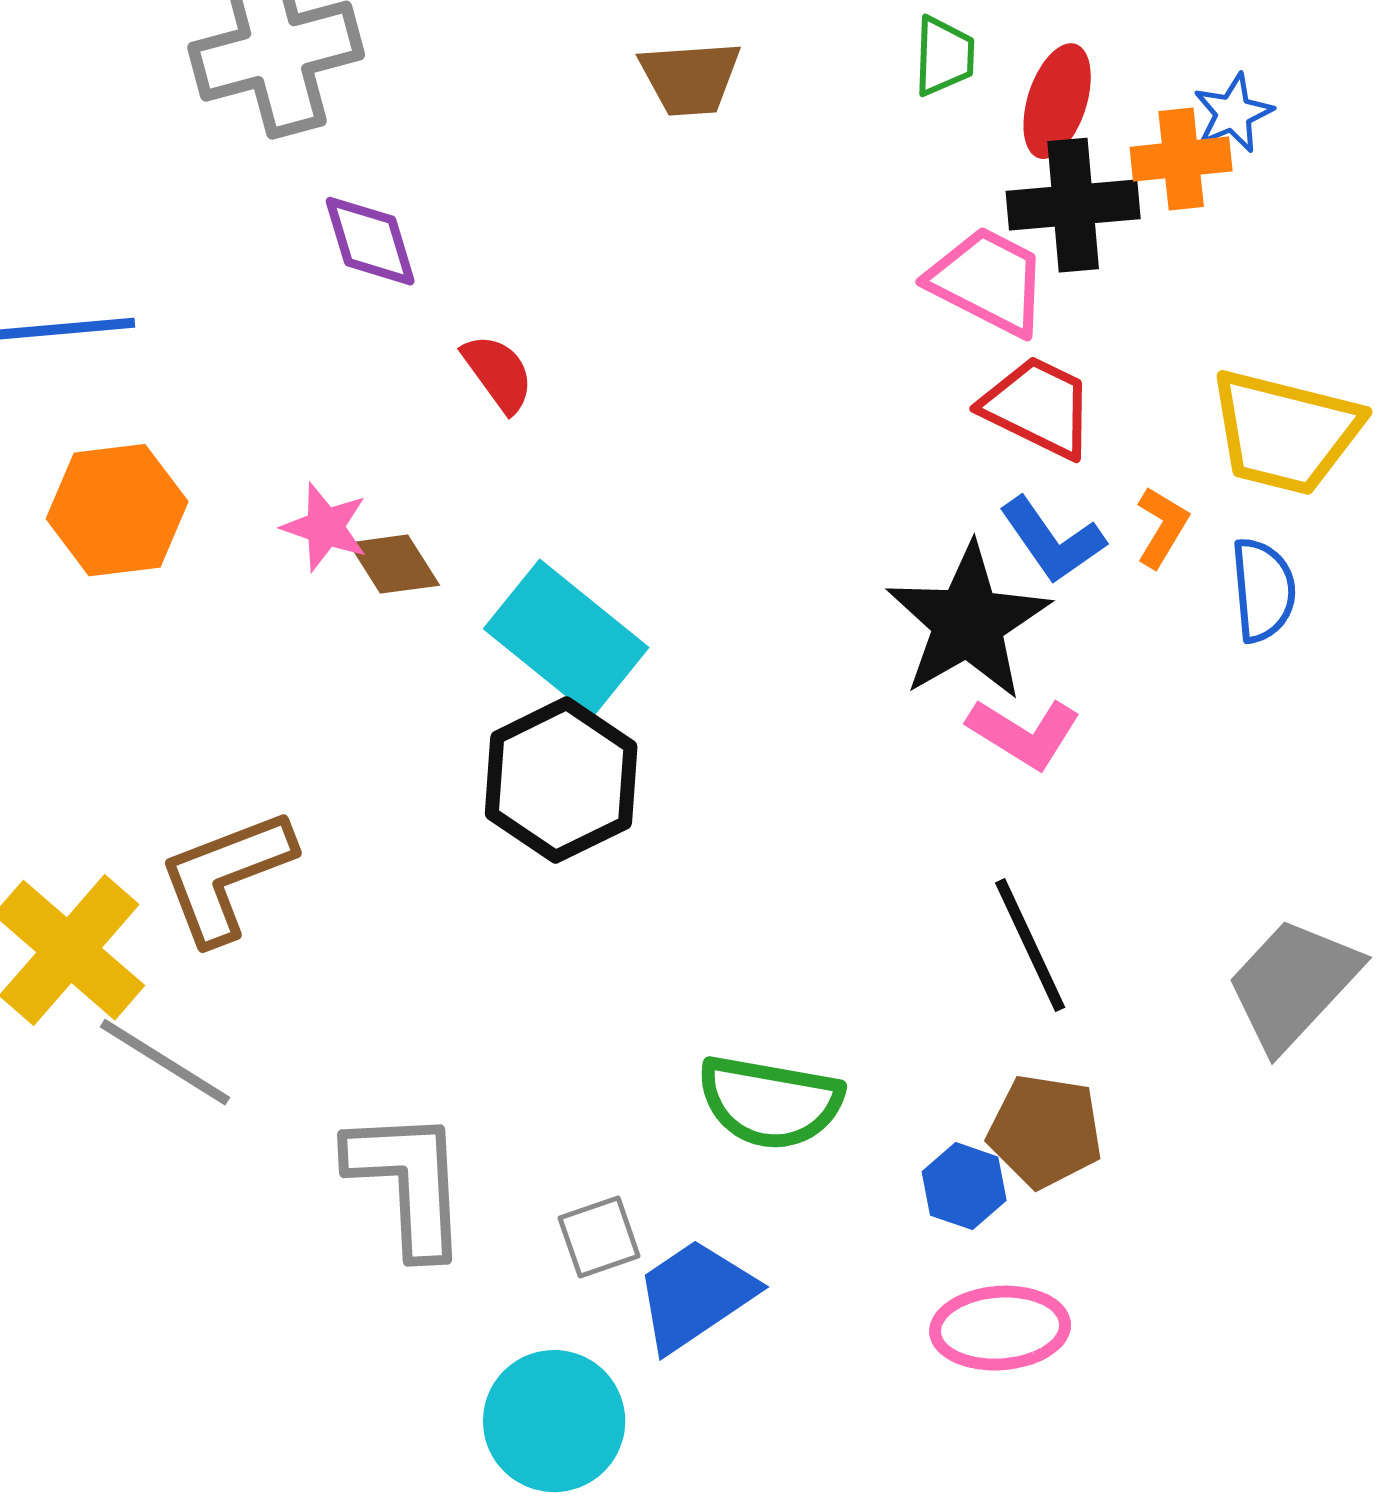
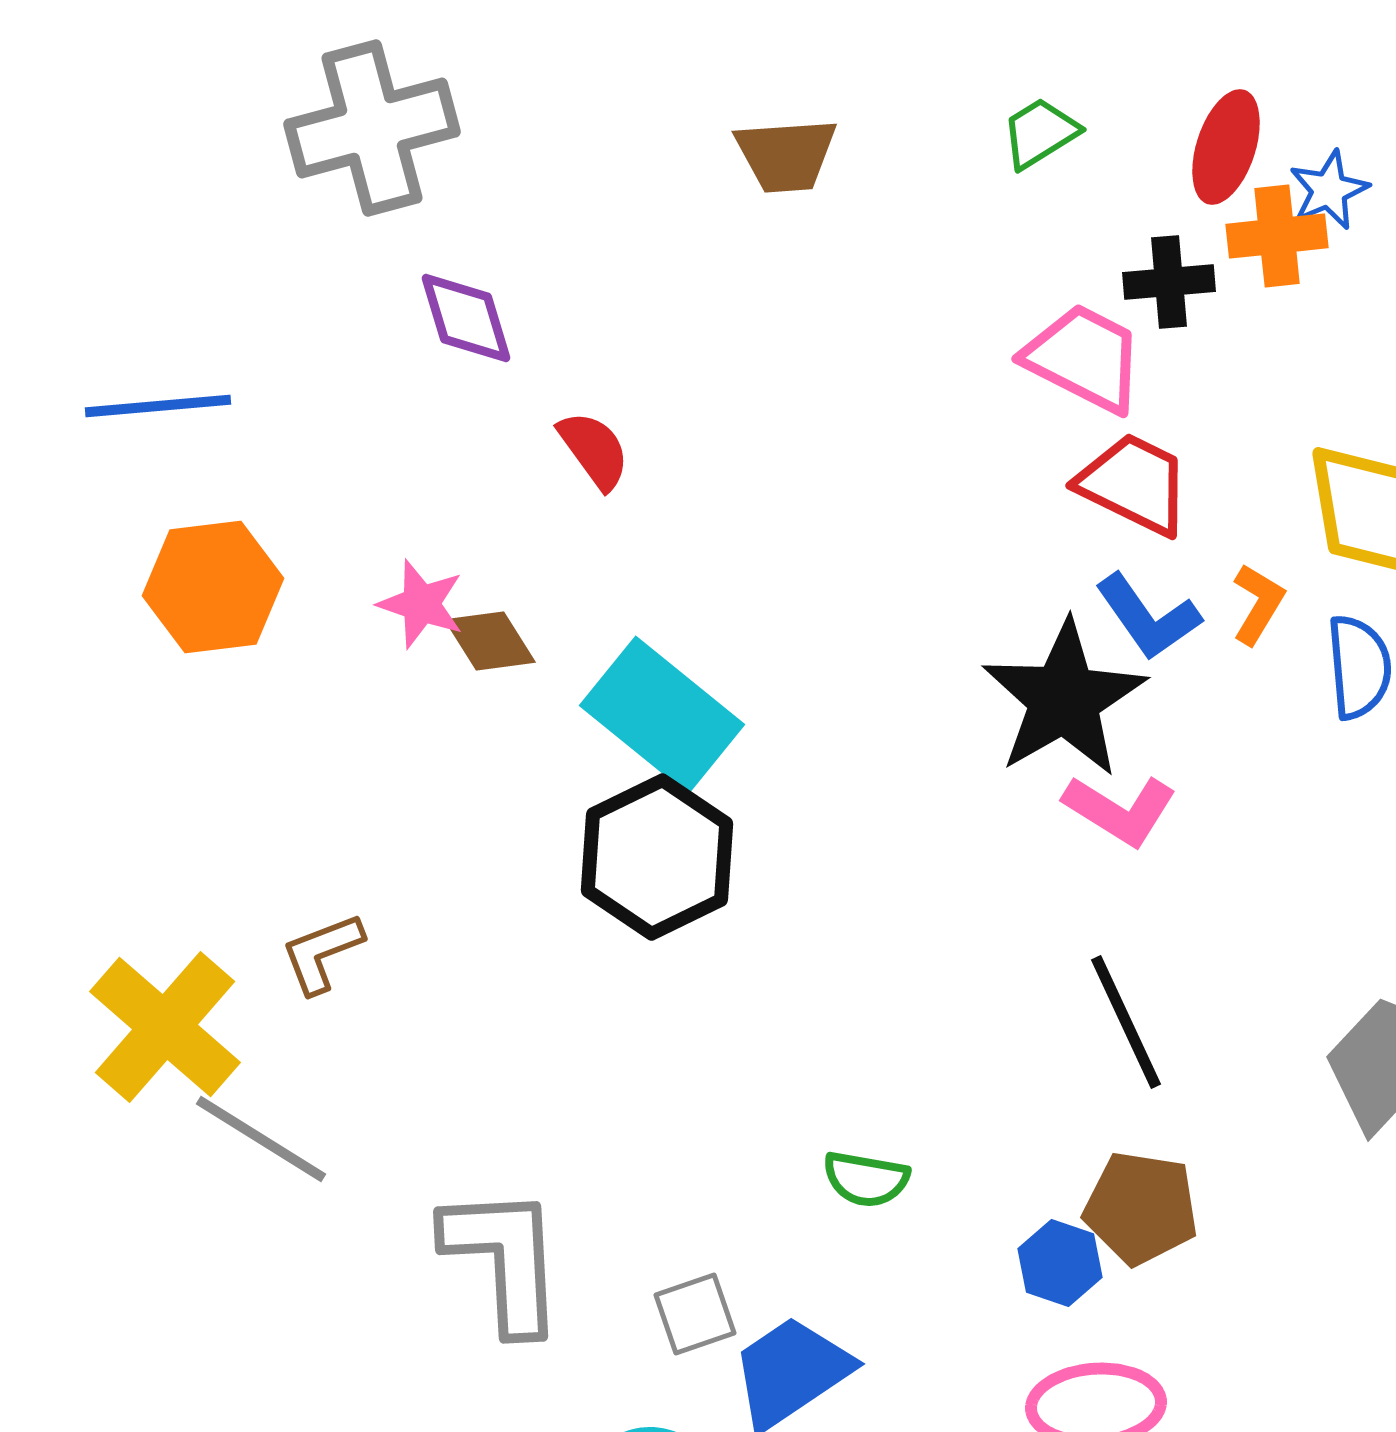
green trapezoid: (944, 56) -> (1040, 133), turned -124
red ellipse: (1057, 101) -> (1226, 147), moved
black cross: (1073, 205) -> (1169, 282), size x0.7
brown L-shape: (226, 876) -> (322, 953), size x0.6
green semicircle: (770, 1102) -> (866, 1179), size x0.6

